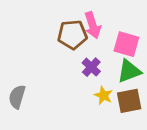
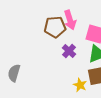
yellow star: (103, 95) -> (80, 85), moved

